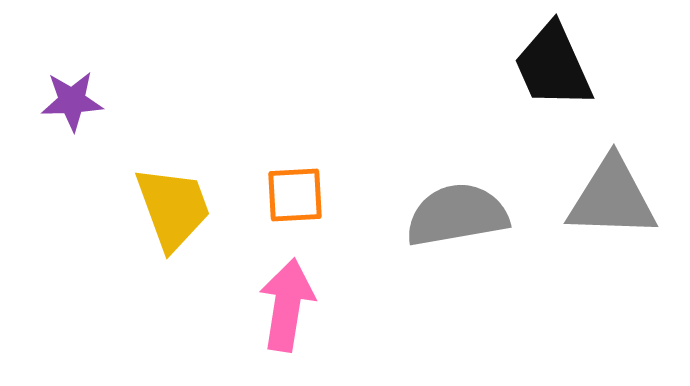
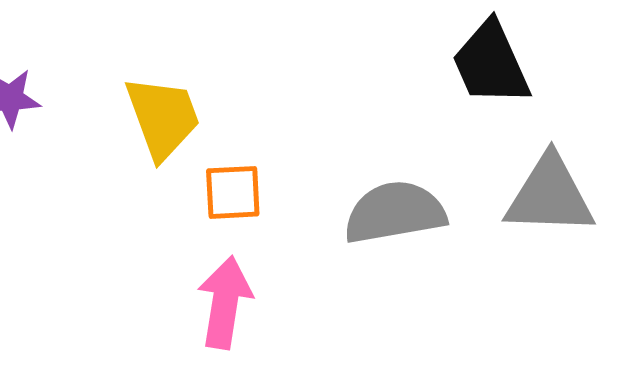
yellow trapezoid: (173, 208) -> (163, 117), moved

